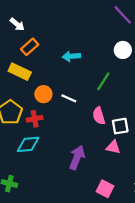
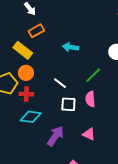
orange circle: (43, 94) -> (26, 73), moved
pink semicircle: (99, 116) -> (90, 99), moved
white square: (120, 126) -> (68, 104), moved
cyan diamond: (28, 144) -> (31, 117), moved

